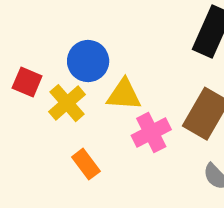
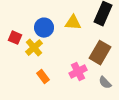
yellow triangle: (124, 95) -> (73, 23), moved
pink cross: (151, 133) -> (78, 72), moved

